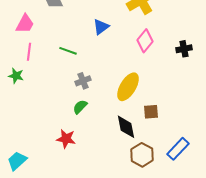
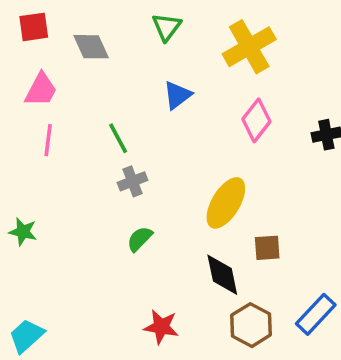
green line: (68, 51) -> (118, 138), turned 42
green star: (16, 76) -> (23, 232), moved
gray cross: (83, 81) -> (132, 181), moved
red star: (66, 139) -> (161, 327), moved

